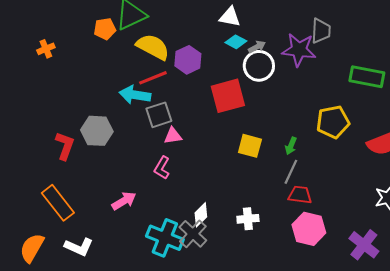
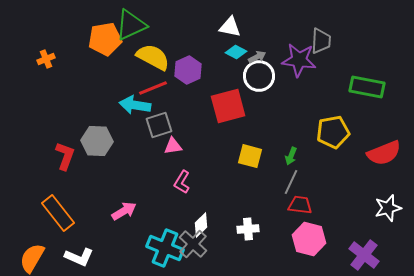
orange pentagon: (105, 29) -> (105, 39), size x1.5
pink L-shape: (162, 168) -> (182, 182), moved

